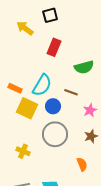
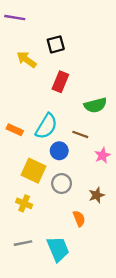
yellow square: (27, 108) -> (33, 171), moved
gray circle: (55, 134) -> (62, 183), size x0.7
brown star: (91, 136) -> (97, 195), moved
orange semicircle: (82, 164) -> (79, 219), moved

